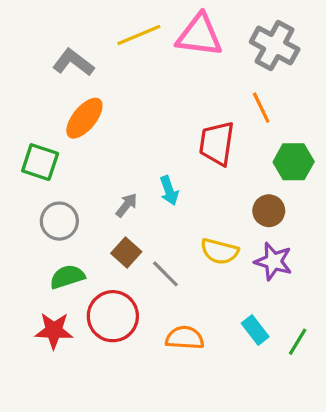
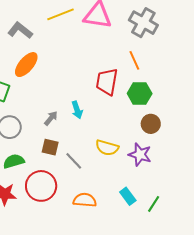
green hexagon: (294, 162) -> (140, 94), moved
brown circle: (269, 211) -> (151, 124), moved
brown square: (126, 252) -> (50, 147), turned -30

